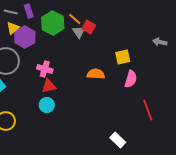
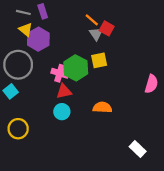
green hexagon: (53, 23) -> (76, 68), moved
yellow triangle: (13, 28) -> (26, 30), turned -40
yellow square: (123, 57) -> (99, 60), moved
orange semicircle: (96, 74) -> (102, 107), moved

